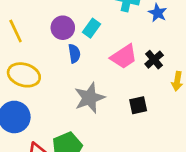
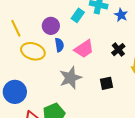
cyan rectangle: (91, 28) -> (78, 15), moved
pink trapezoid: (124, 57) -> (84, 49), moved
yellow ellipse: (24, 75) -> (33, 51), moved

